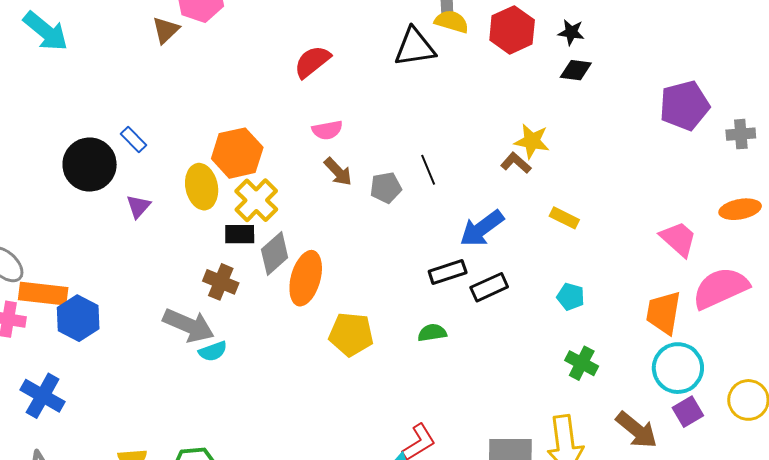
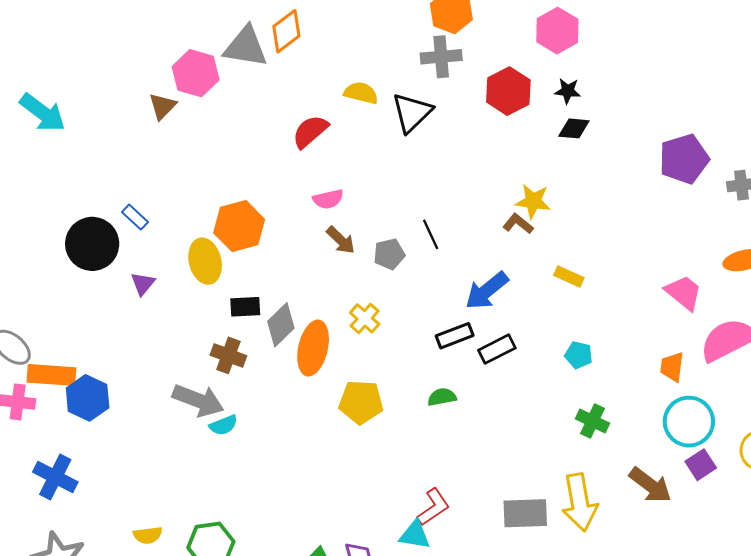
yellow semicircle: (452, 22) -> (361, 93), moved
black triangle: (415, 47) -> (412, 113), turned -33
yellow cross: (256, 200) -> (365, 318), moved, size x0.7
orange trapezoid: (664, 313) -> (672, 367), size x0.7

